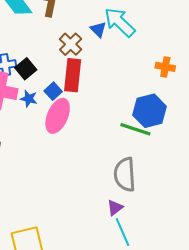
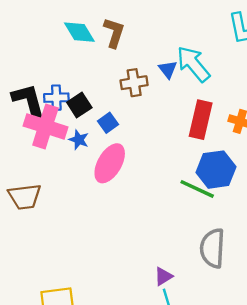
brown cross: (71, 44) -> (134, 83), turned 30
red rectangle: (73, 75) -> (201, 120), moved
blue square: (53, 91) -> (108, 123), moved
gray semicircle: (125, 174) -> (212, 248), moved

